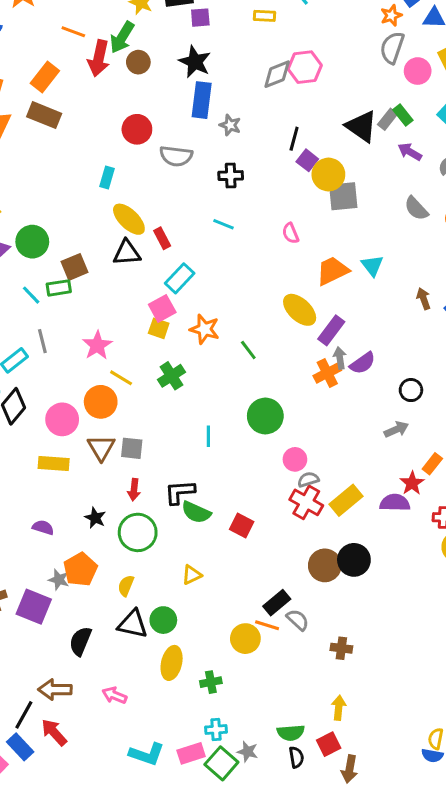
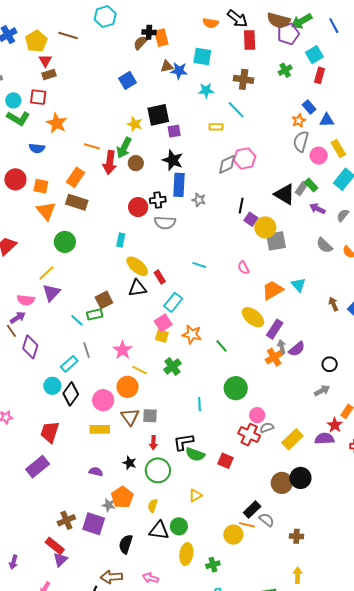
black cross: (231, 176) -> (158, 200), moved
green circle: (32, 242) -> (65, 242), moved
red cross: (306, 502) -> (249, 435), moved

